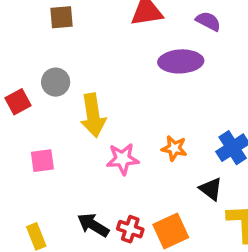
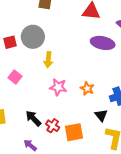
gray circle: (56, 82) -> (33, 37), size x1.5
yellow arrow: (93, 115) -> (48, 60), size x0.7
pink square: (42, 161) -> (15, 77), turned 32

